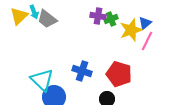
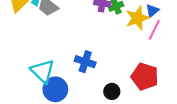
red pentagon: (119, 74) -> (145, 77), moved

